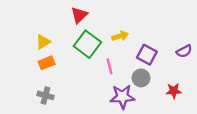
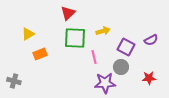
yellow triangle: (43, 42) -> (28, 34), moved
green square: (87, 44) -> (75, 38), turned -35
purple semicircle: (184, 51) -> (151, 40), moved
gray cross: (45, 95) -> (14, 81), moved

